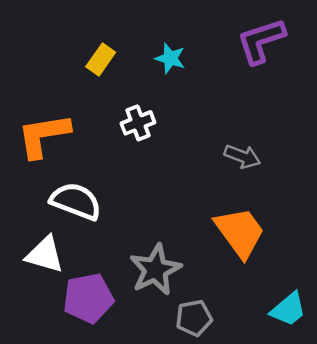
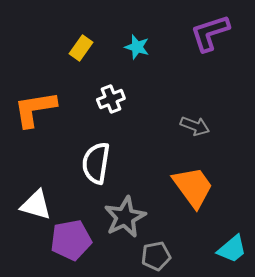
white semicircle: (76, 201) -> (96, 163), moved, turned -102

